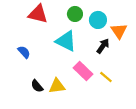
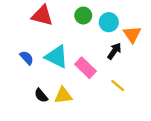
cyan triangle: (66, 41) -> (57, 57), moved
pink rectangle: (83, 71) -> (85, 68), moved

